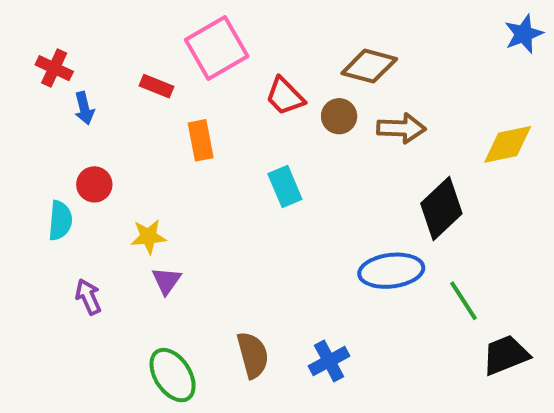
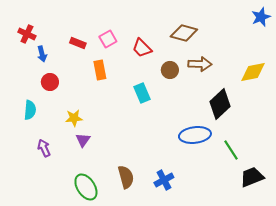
pink square: (217, 48) -> (108, 39), moved, size x0.6
brown circle: (339, 116) -> (170, 70), moved
red circle: (94, 184) -> (50, 82), moved

